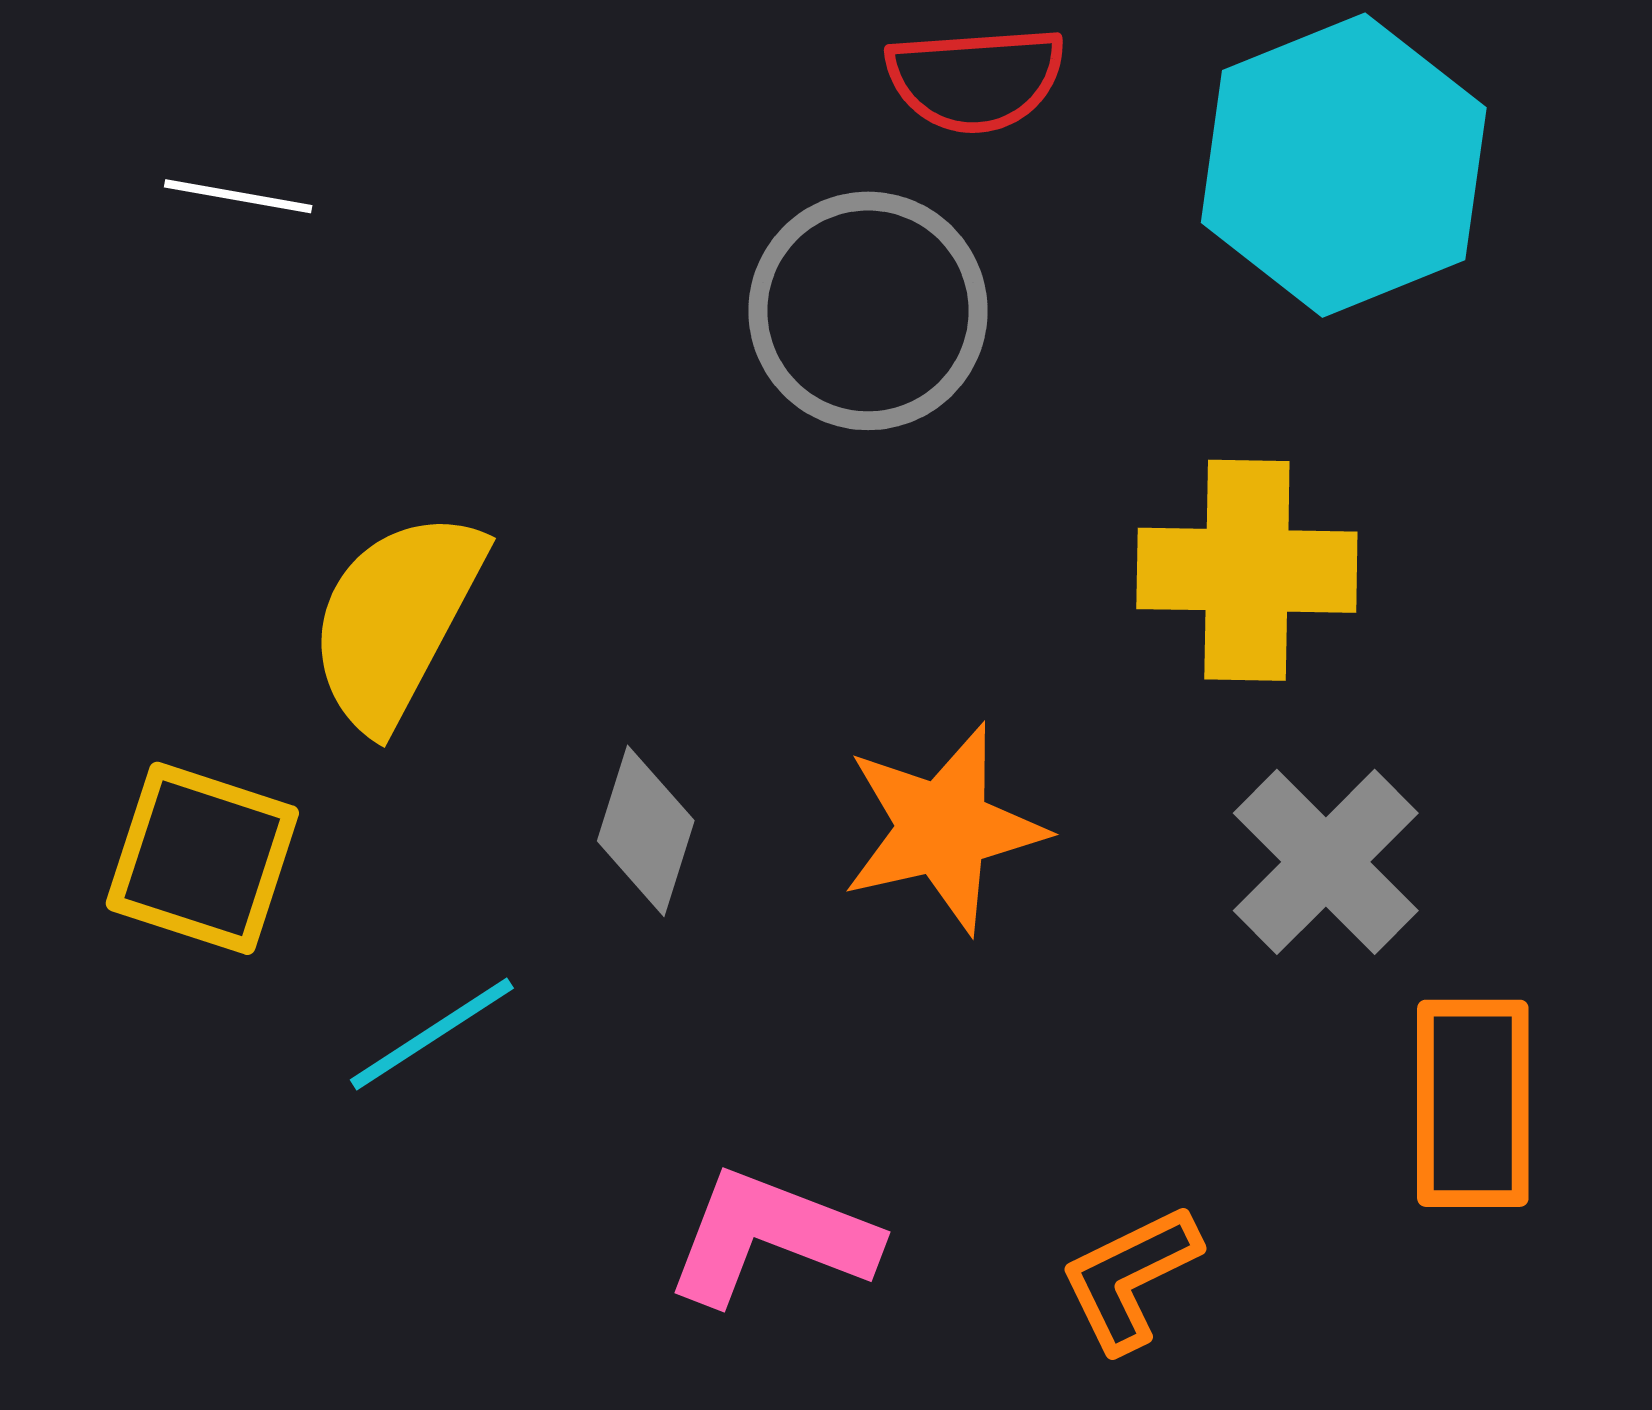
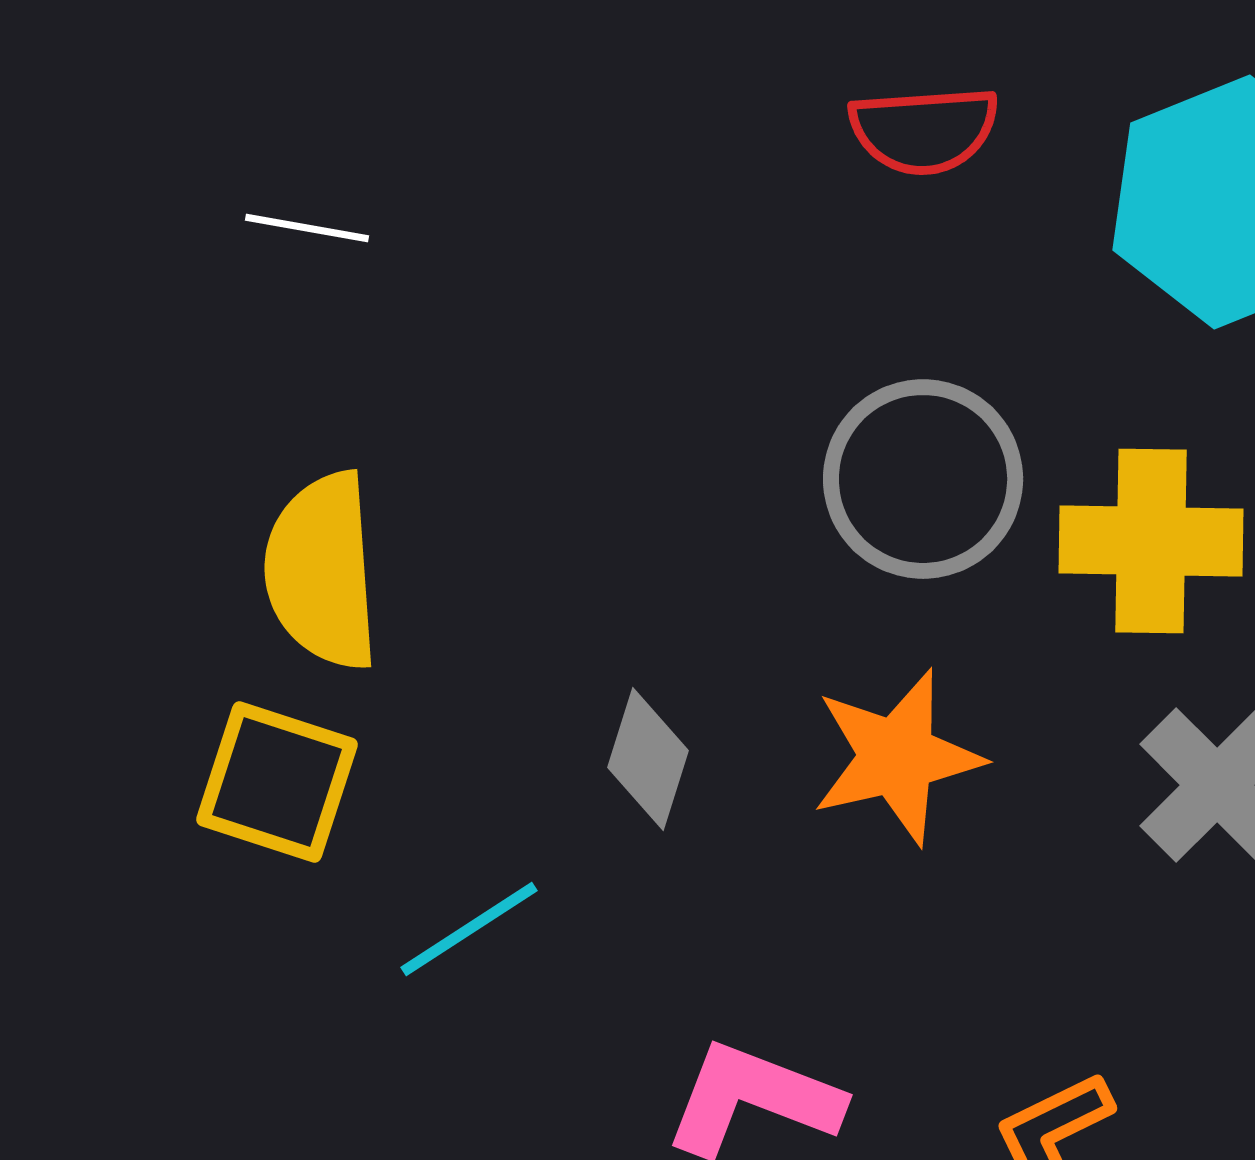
gray circle: (868, 311) -> (923, 479), moved
yellow semicircle: (396, 619) -> (322, 571), moved, turned -32

